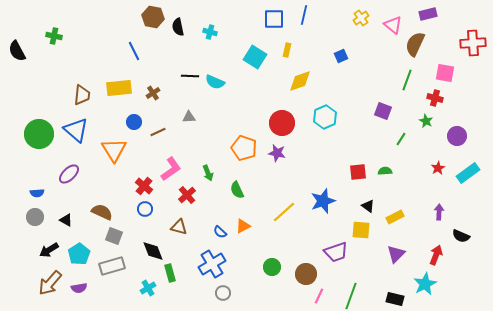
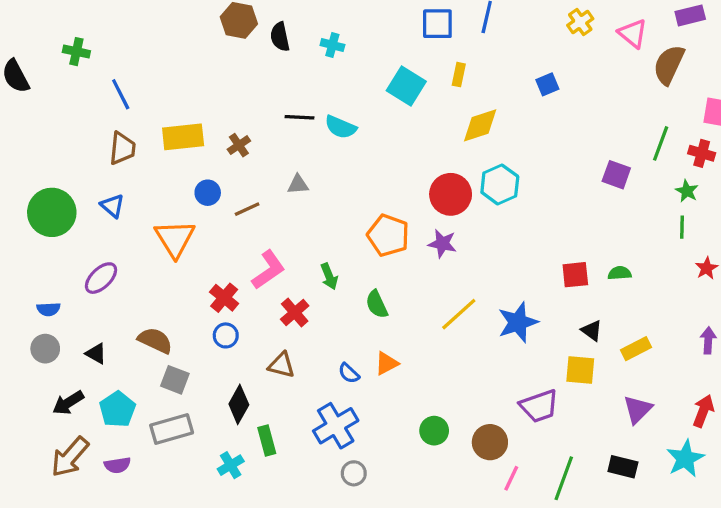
blue line: (134, 51) -> (121, 94), moved
green line: (407, 80) -> (661, 143), moved
cyan hexagon: (325, 117) -> (500, 184), moved
blue triangle: (76, 130) -> (112, 206), size x0.6
green line: (401, 139) -> (682, 227), moved, turned -32
yellow line: (284, 212) -> (459, 314), moved
black diamond: (153, 251) -> (239, 404), turned 50
black rectangle: (395, 299) -> (623, 467), moved

